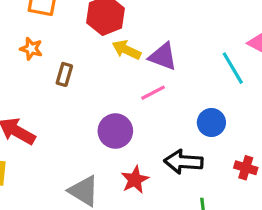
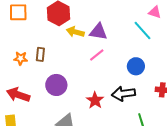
orange star: (31, 49) -> (21, 58), moved
purple circle: (115, 131) -> (56, 85), moved
red star: (135, 180) -> (95, 100), moved

